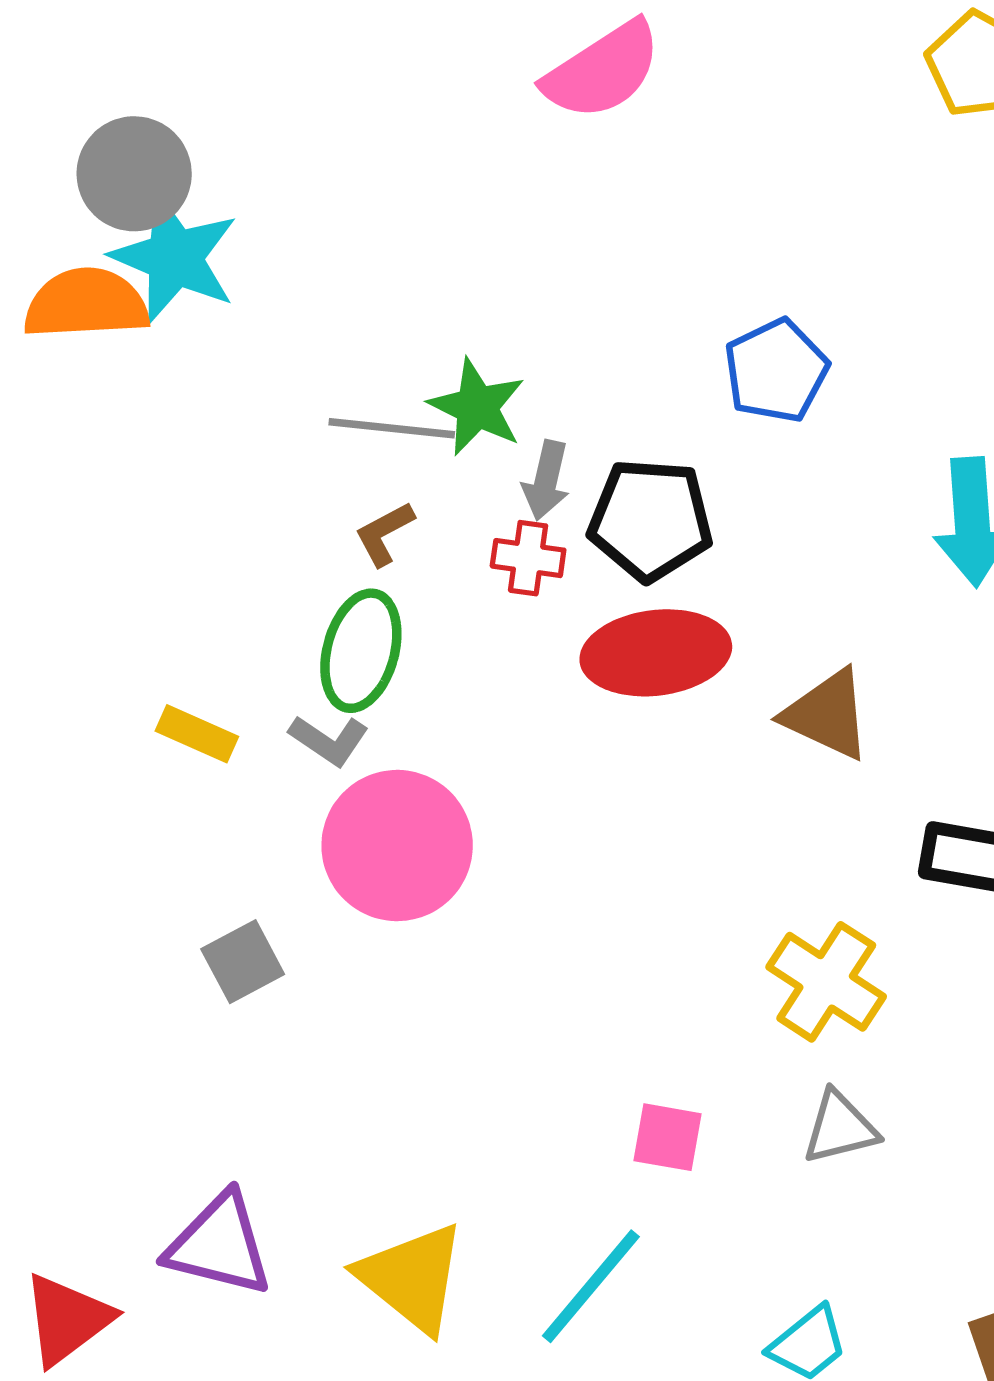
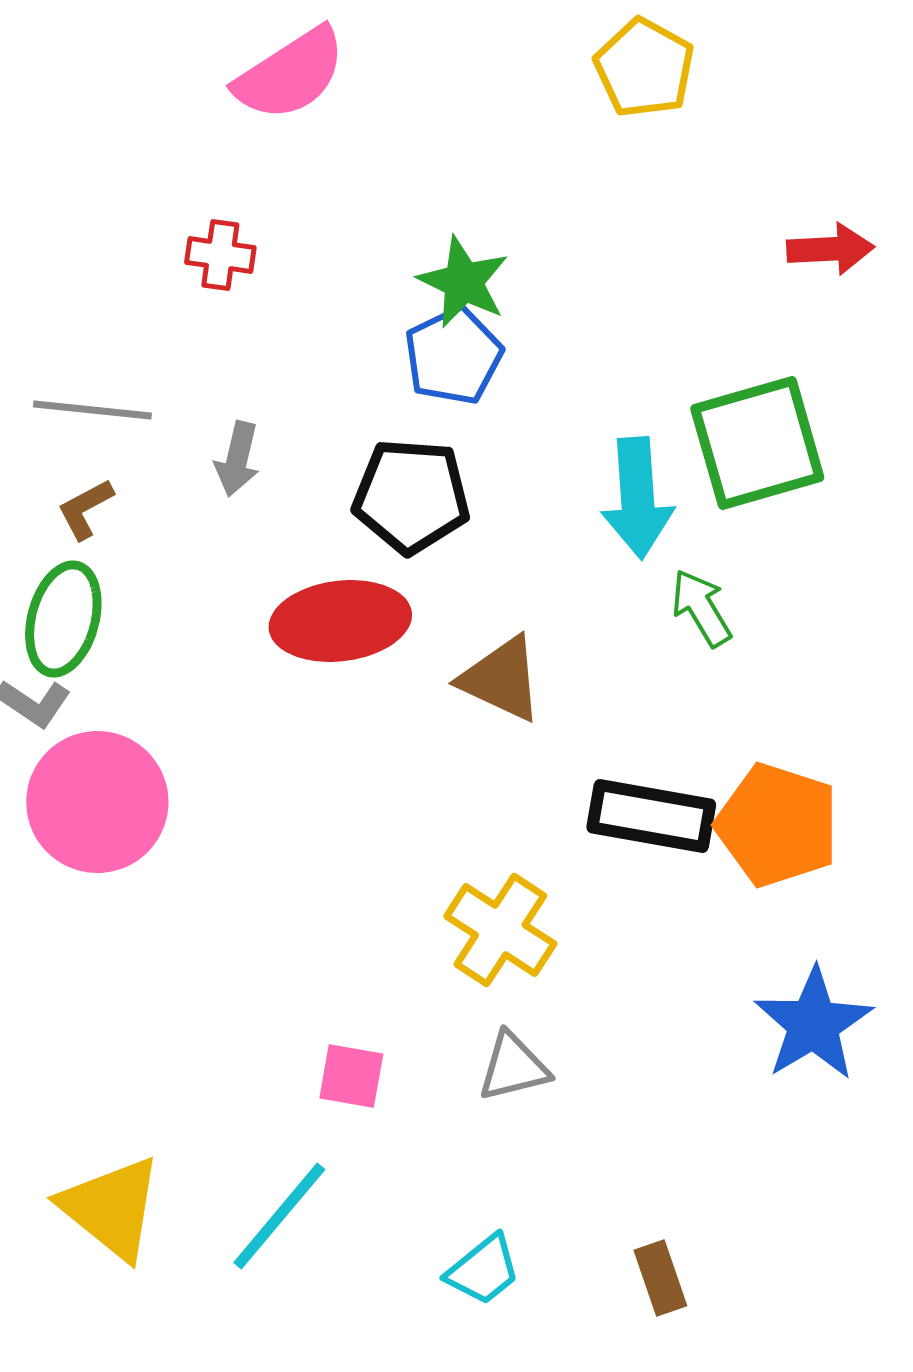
green star: (477, 407) -> (463, 282), moved
black pentagon: (650, 520) -> (411, 496), moved
red cross: (528, 558) -> (220, 255), moved

